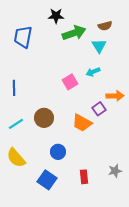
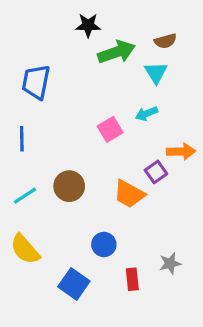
blue trapezoid: (23, 37) -> (36, 82), moved
blue circle: (58, 152) -> (104, 244), moved
gray star: (115, 171) -> (170, 263), moved

